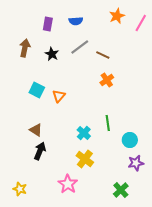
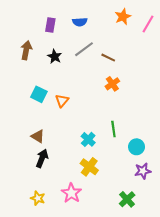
yellow star: (20, 189) -> (38, 198), moved

